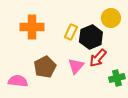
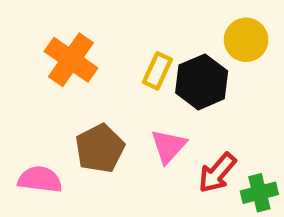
orange cross: (32, 27) -> (71, 60), turned 35
red arrow: (98, 58) -> (217, 173), moved
green cross: (117, 78) -> (259, 193), moved

